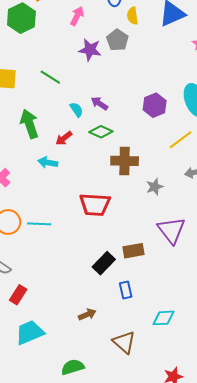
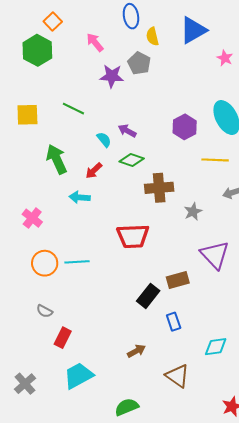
pink arrow: (77, 16) -> (95, 42), turned -60
yellow line: (181, 140) -> (215, 160), turned 45

